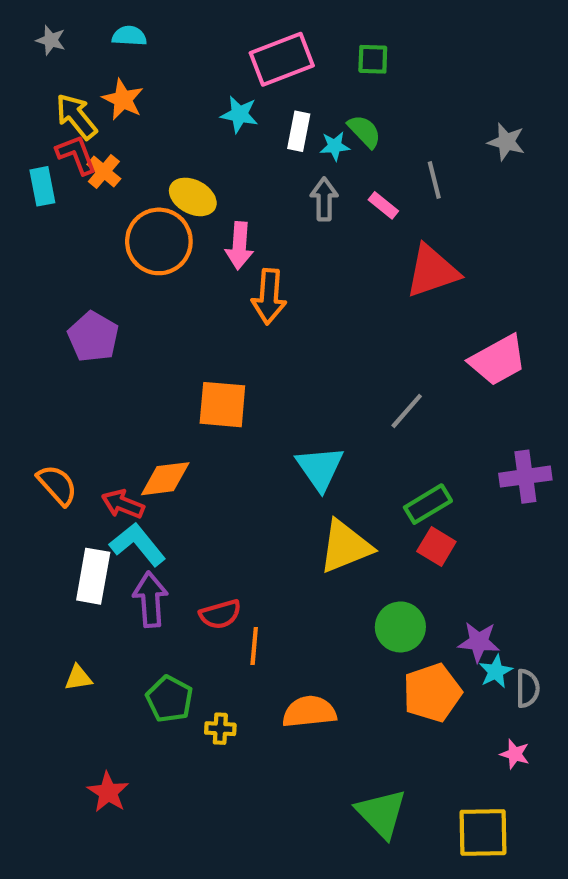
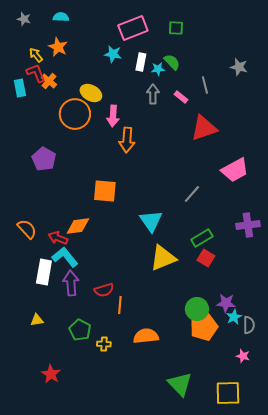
yellow arrow: (76, 116) -> (36, 55), size x0.7
green circle: (400, 627) -> (197, 309), moved

